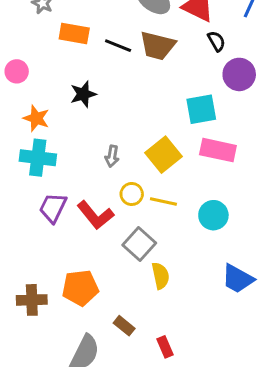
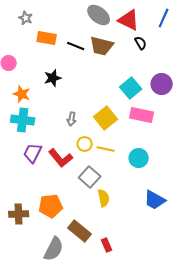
purple circle: (239, 74) -> (162, 84), moved
cyan square: (201, 109) -> (131, 88), turned -30
brown rectangle: (124, 326) -> (80, 231), size x1.6

